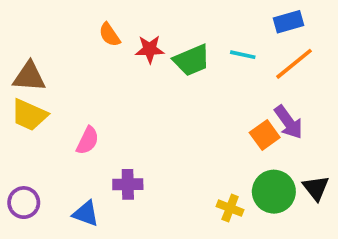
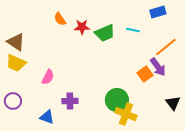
orange line: (294, 64) -> (166, 47), moved
brown triangle: (29, 77) -> (16, 42), turned 30
green circle: (274, 192) -> (117, 100), moved
purple circle: (24, 203) -> (13, 101), moved
yellow cross: (230, 208) -> (126, 114), size x1.5

